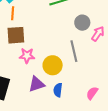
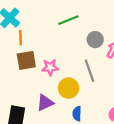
pink star: (27, 56) -> (50, 67), moved
purple triangle: (37, 84) -> (45, 103), moved

